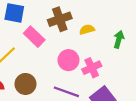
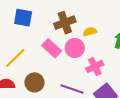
pink rectangle: (34, 37) -> (52, 48), moved
pink circle: (68, 60) -> (75, 48), moved

